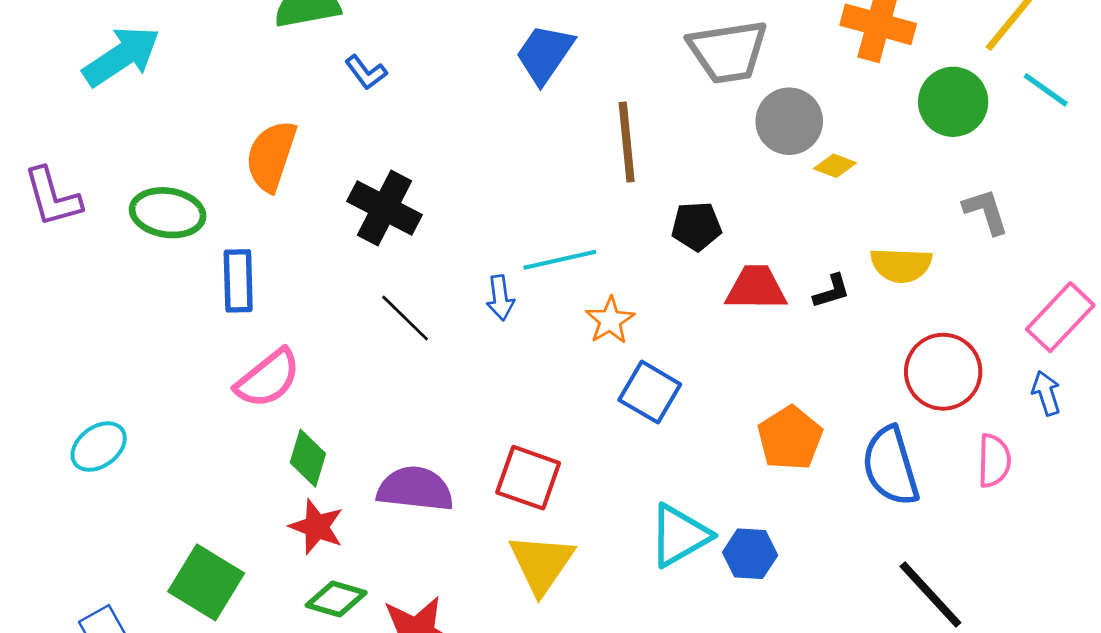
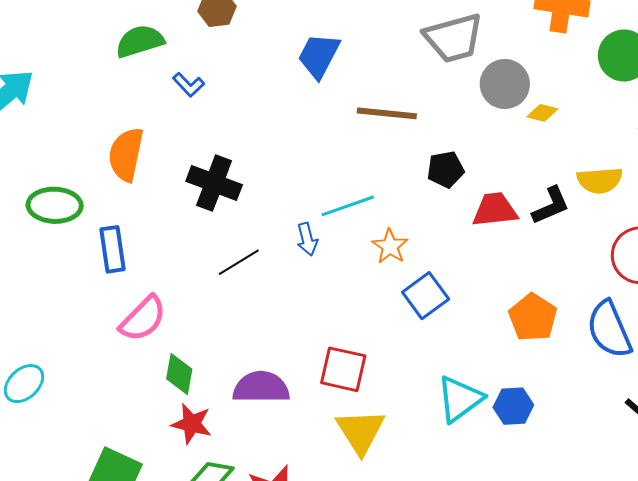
brown line: (627, 142) -> (387, 113), turned -72
black L-shape: (832, 291) -> (551, 206), size x1.4
black line: (405, 318) -> (239, 262), turned -69
blue square: (650, 392) -> (426, 296), turned 30

